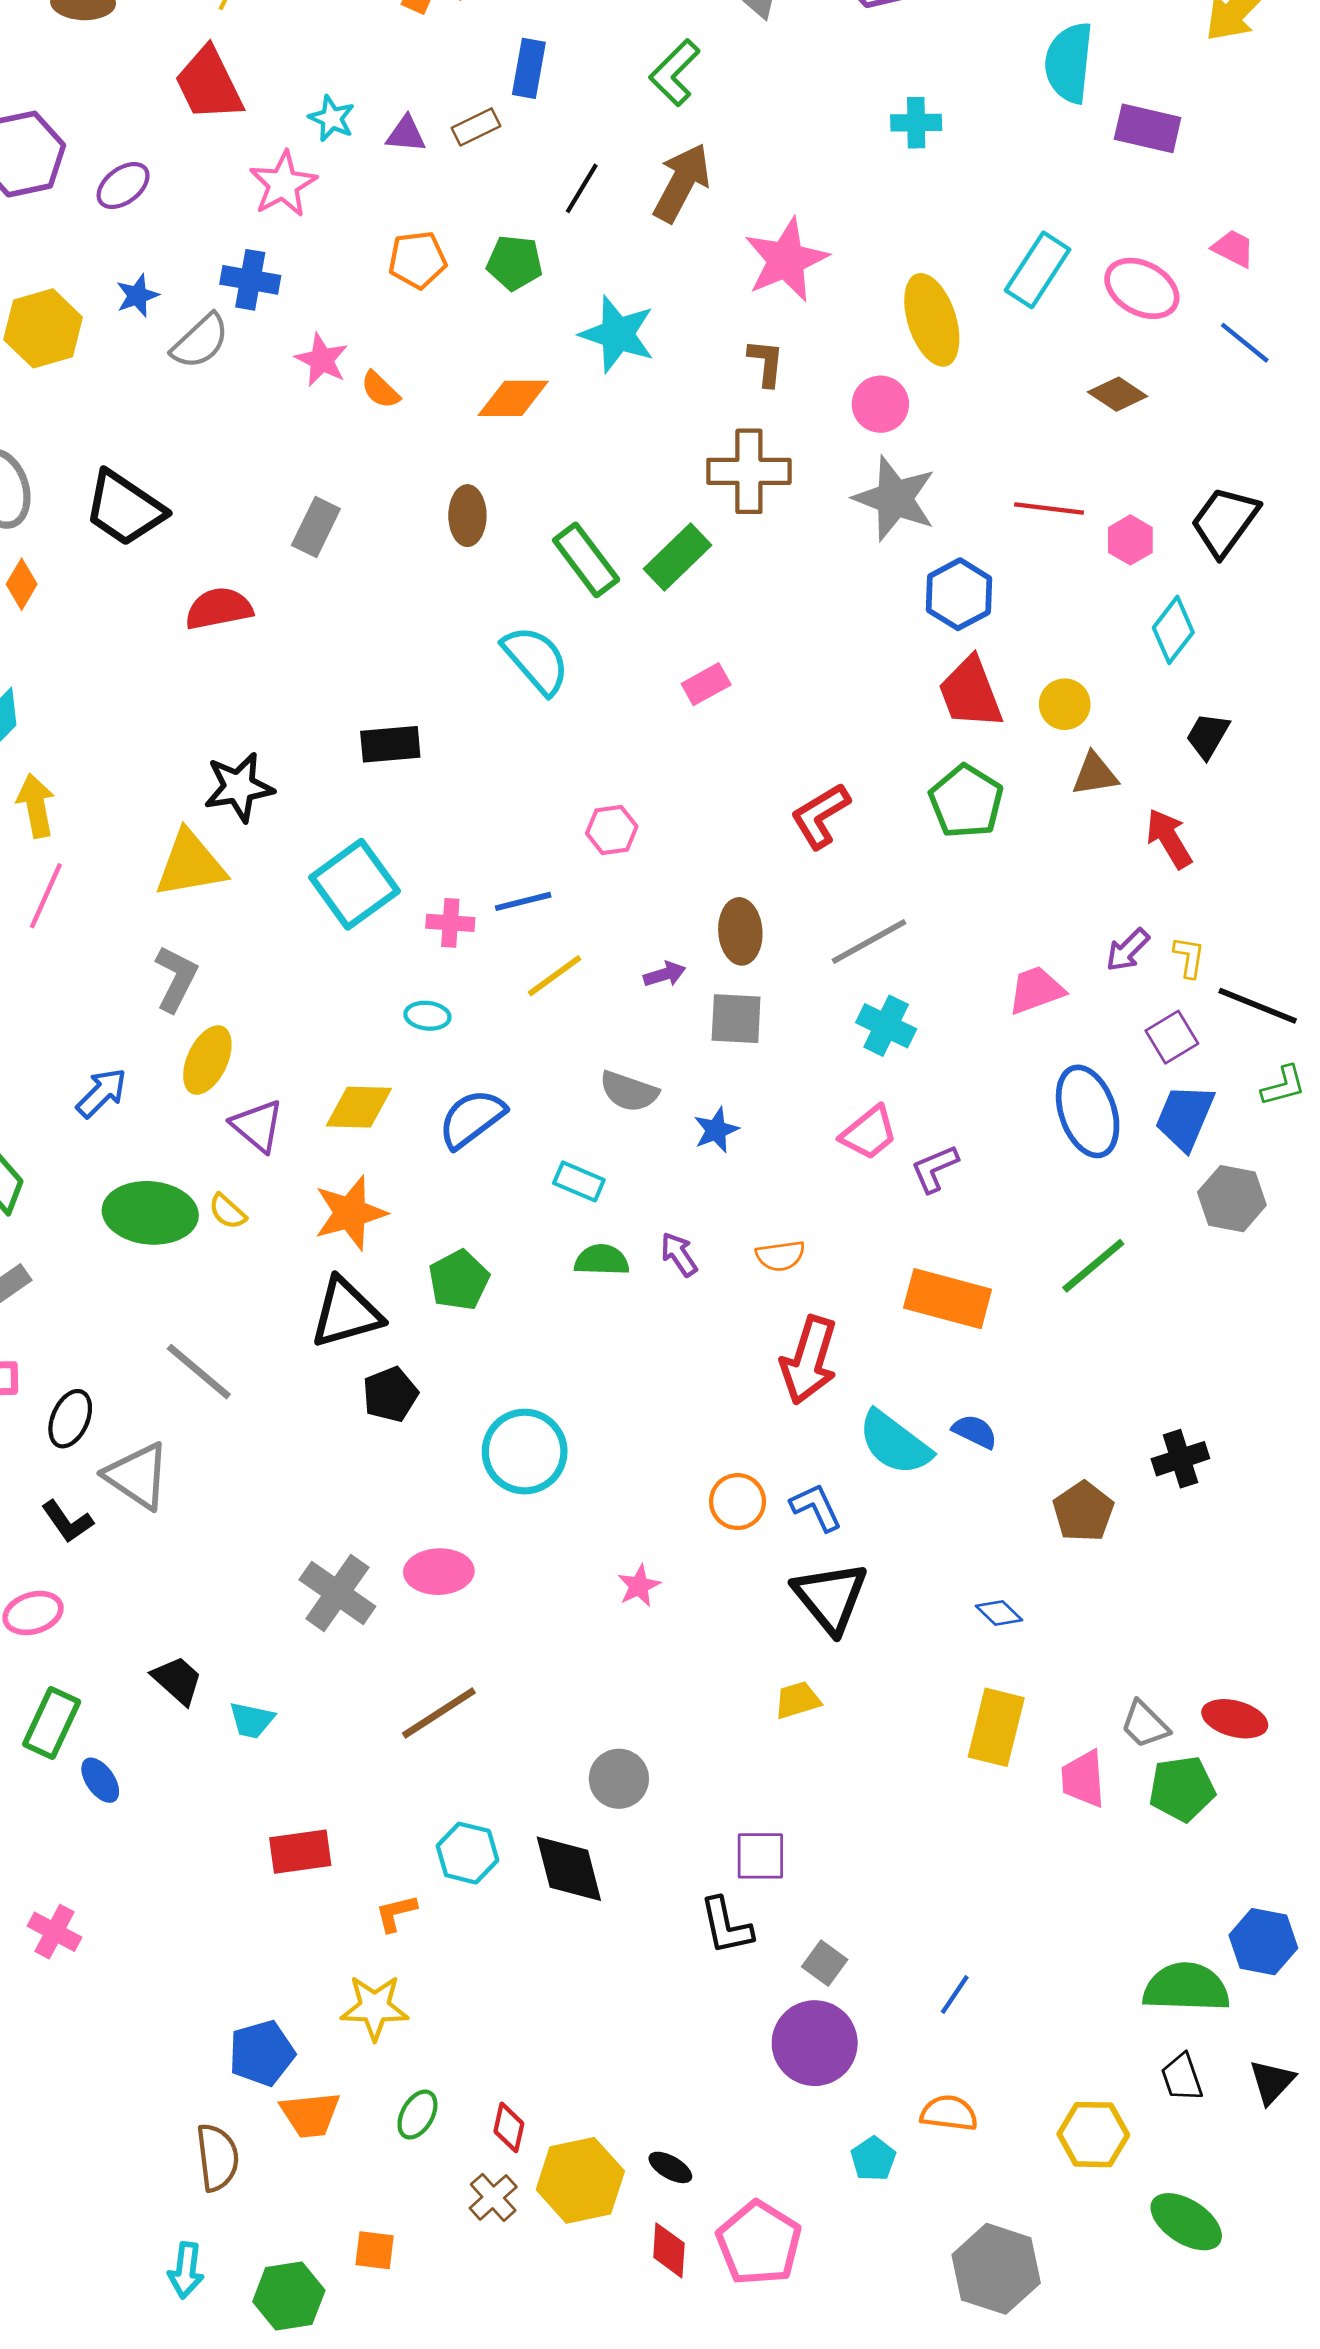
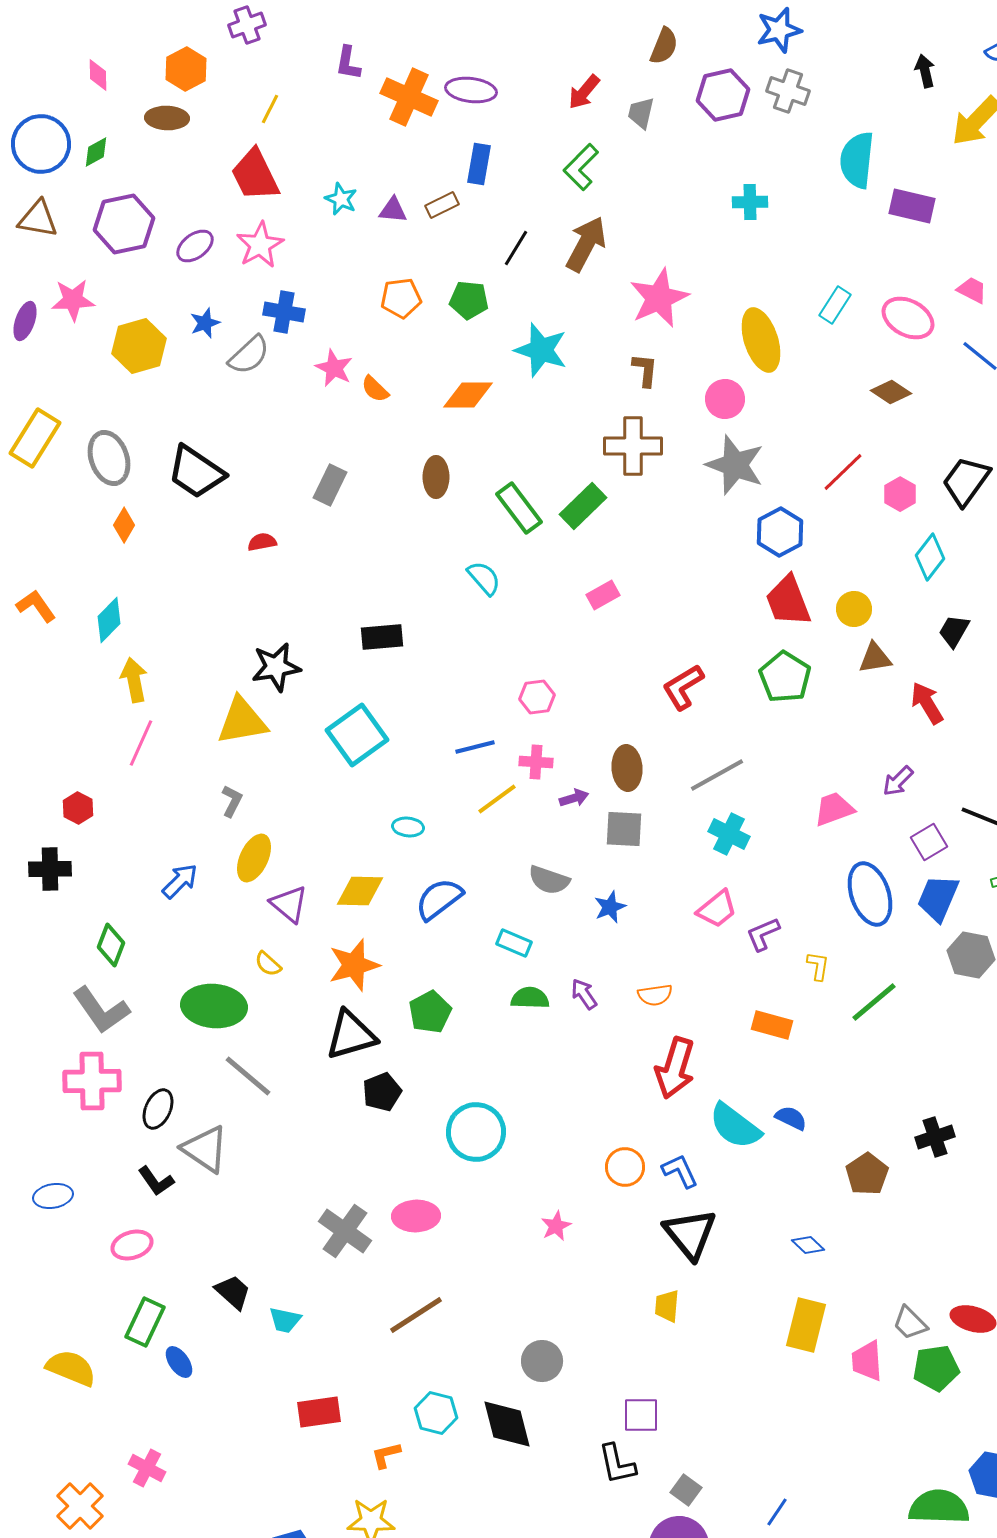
pink star: (283, 184) -> (260, 245), moved
cyan rectangle: (1038, 270) -> (835, 305), size x0.7
red line: (1049, 508) -> (843, 472), turned -51
red semicircle: (219, 608) -> (262, 542), size x0.6
cyan semicircle: (536, 660) -> (484, 578), size x0.7
pink cross: (450, 923) -> (536, 762), moved
yellow L-shape: (1189, 957) -> (818, 966), moved
gray L-shape: (176, 979) -> (232, 801), size x0.7
green ellipse: (150, 1213) -> (214, 1006), moved
orange rectangle: (948, 1299) -> (772, 1025), size x0.7
yellow trapezoid: (798, 1700) -> (667, 1306), turned -68

